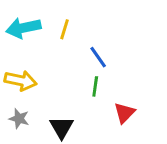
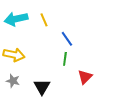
yellow line: (64, 29) -> (44, 20), turned -40

